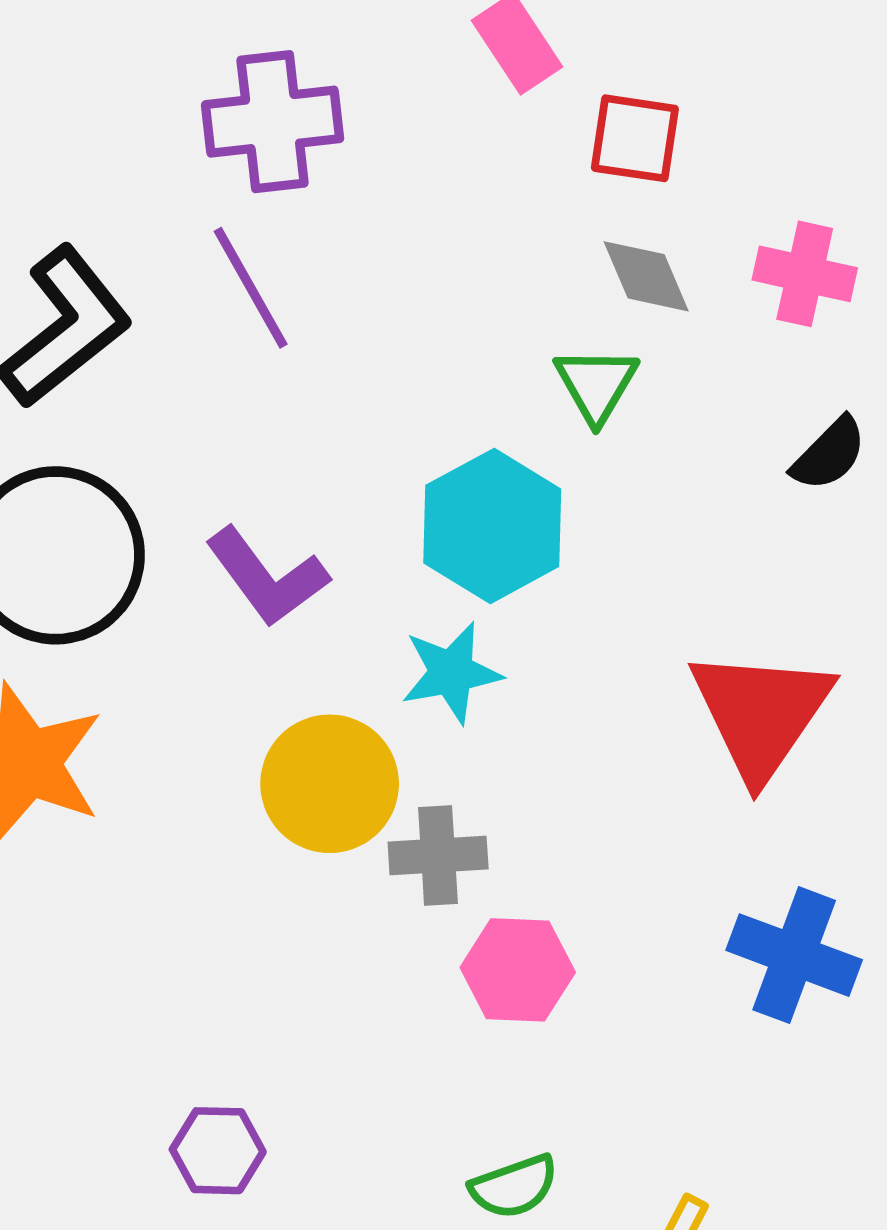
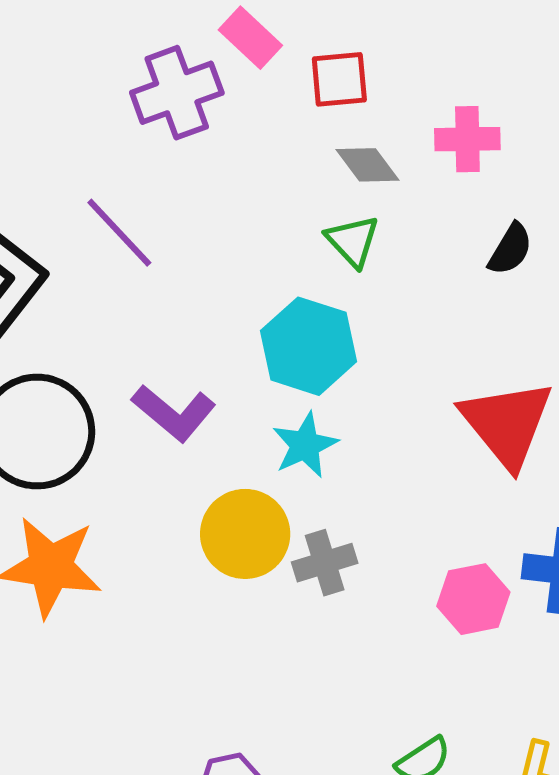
purple cross: (273, 122) -> (177, 93), moved
pink hexagon: (518, 970) -> (473, 599), moved

